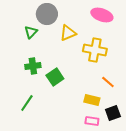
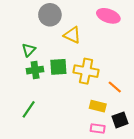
green triangle: (31, 32) -> (29, 50), moved
yellow triangle: (68, 33) -> (72, 35), turned 48
yellow cross: (95, 50) -> (86, 71), moved
green square: (55, 77) -> (58, 67), moved, turned 30

